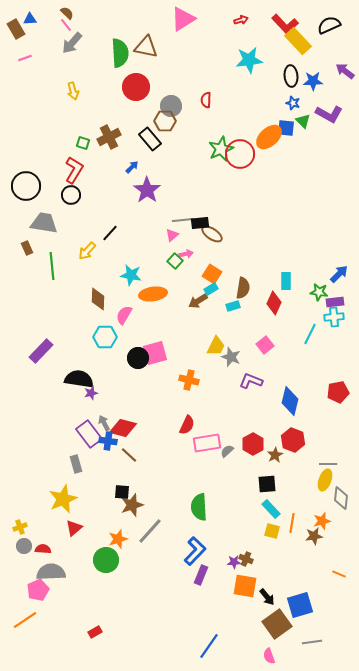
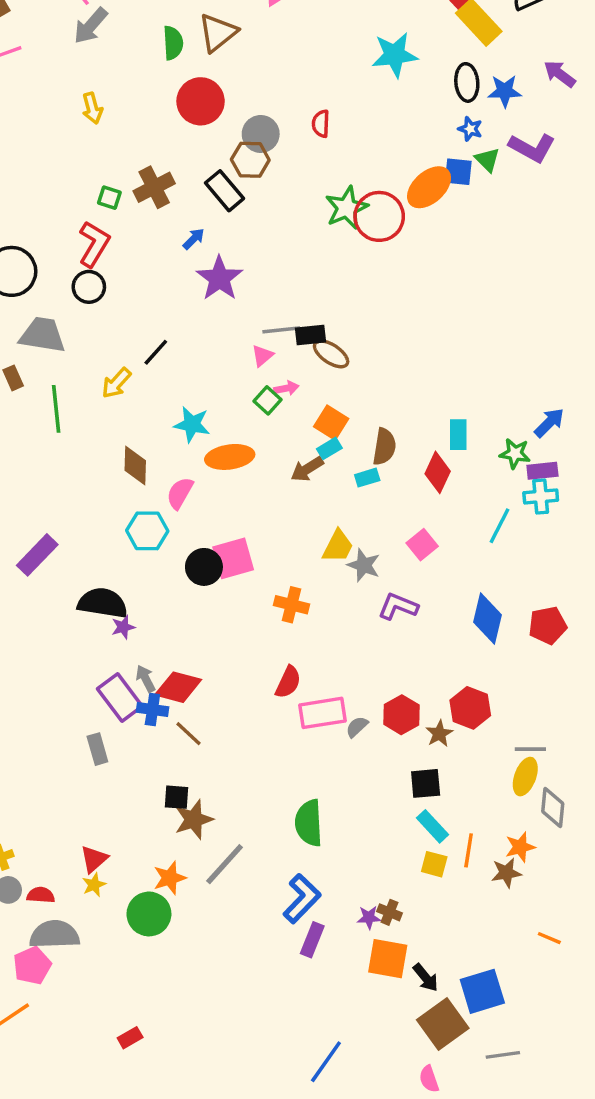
brown triangle: (146, 47) -> (218, 33), turned -50
green semicircle: (120, 53) -> (173, 43), size x0.7
blue diamond: (290, 401) -> (487, 618), moved
yellow star: (63, 499) -> (94, 885), moved, size x0.5

